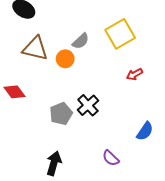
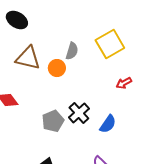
gray semicircle: (81, 41) -> (72, 51), turned -30
blue semicircle: (145, 131) -> (108, 124), moved

